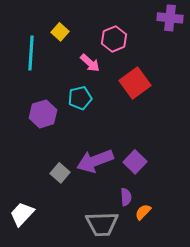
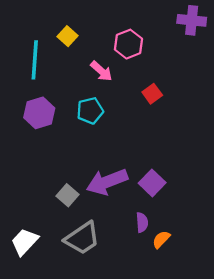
red square: (135, 83) -> (152, 94), size x0.6
purple hexagon: (43, 114) -> (39, 113), moved
gray trapezoid: (102, 224) -> (82, 238), moved, turned -32

